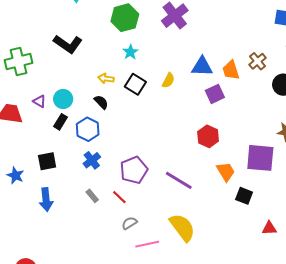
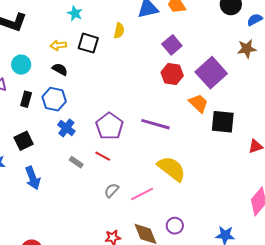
purple square: (215, 94) -> (172, 45), moved
cyan circle: (63, 99) -> (21, 65), moved
purple square: (260, 158) -> (211, 73), moved, turned -32
black square: (244, 196) -> (223, 122), size x1.4
gray semicircle: (129, 223) -> (112, 190), moved

